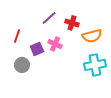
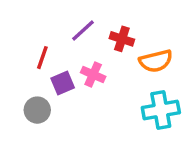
red line: (17, 36) -> (42, 58), moved

